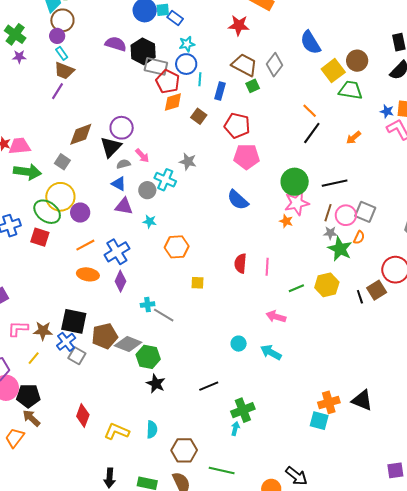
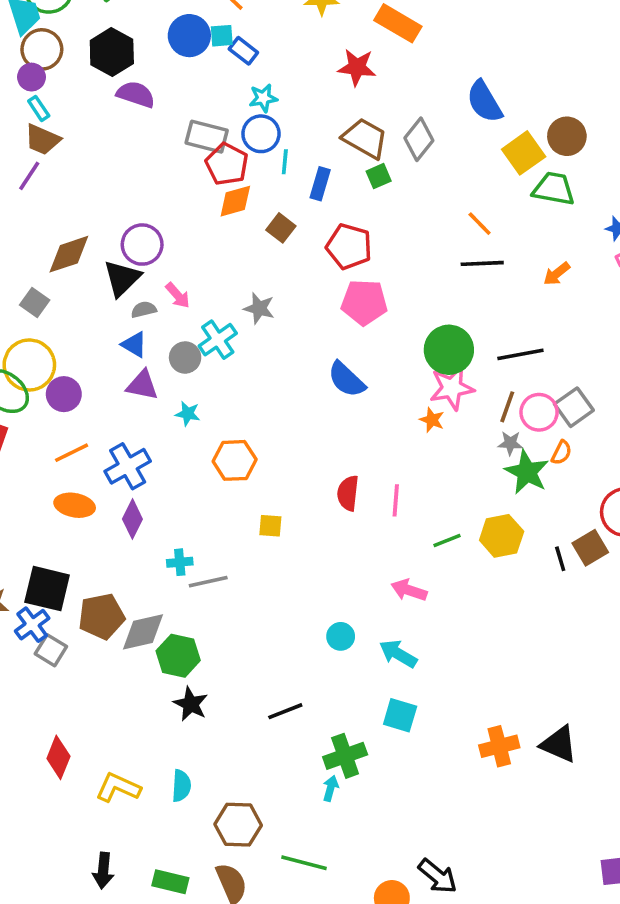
black hexagon: (143, 51) -> (112, 52), moved
black line: (312, 133) -> (482, 263), turned 50
cyan cross: (165, 180) -> (218, 340), turned 30
gray square: (365, 212) -> (574, 407), turned 30
gray line: (164, 315) -> (208, 582), turned -45
gray diamond: (128, 344) -> (143, 632), turned -36
cyan square: (319, 421) -> (400, 715), moved

